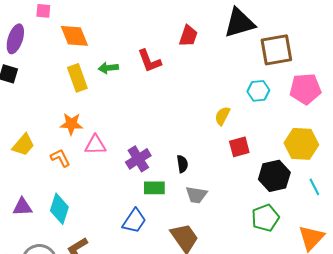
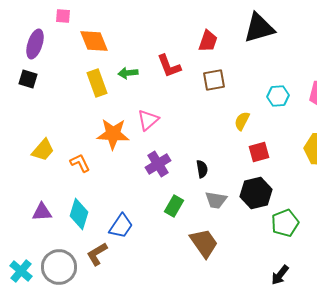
brown square: (276, 50) -> (214, 80), moved, size x0.7
orange star: (71, 124) -> (113, 134), moved, size x1.4
pink triangle: (95, 145) -> (148, 120), moved, turned -40
black hexagon: (274, 176) -> (256, 193), moved
green rectangle: (154, 188) -> (174, 206), moved, turned -60
blue trapezoid: (134, 221) -> (121, 226), moved

